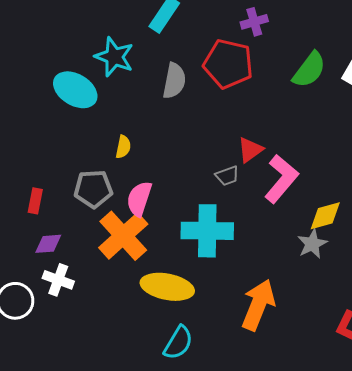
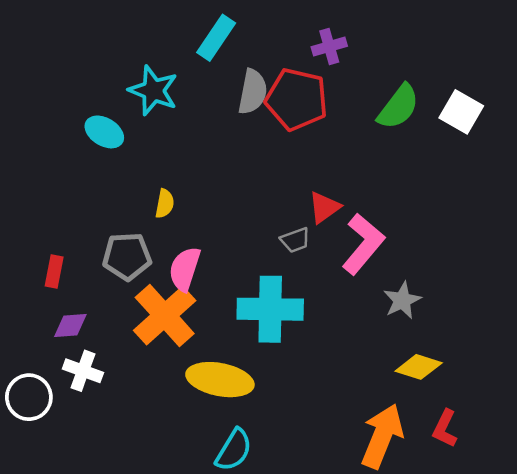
gray semicircle: (174, 81) -> (253, 92), moved
cyan ellipse: (75, 90) -> (104, 132), size x0.7
yellow diamond: (325, 216) -> (419, 367), moved, turned 33
gray star: (312, 244) -> (402, 300), moved
orange arrow: (258, 305) -> (382, 436), moved

